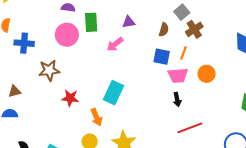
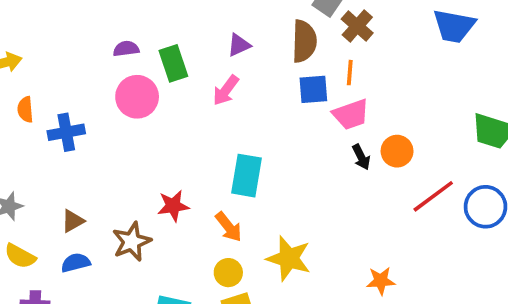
brown semicircle: (164, 30) -> (304, 41), size x1.6
brown star: (49, 70) -> (132, 242), moved
orange circle: (207, 74) -> (397, 151), moved
red line: (190, 128) -> (433, 196), moved

